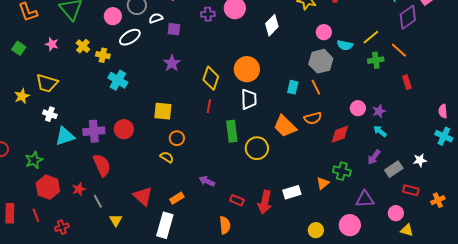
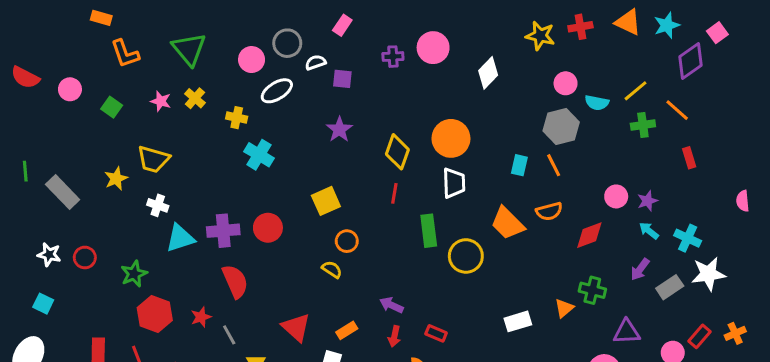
yellow cross: (83, 46) -> (195, 98), moved
yellow square: (163, 111) -> (326, 201), turned -30
cyan cross: (444, 136) -> (688, 238), moved
white star: (420, 160) -> (708, 274), size x1.6
red rectangle: (411, 190) -> (700, 336), moved, turned -63
red arrow: (265, 202) -> (394, 336), moved, size x0.6

